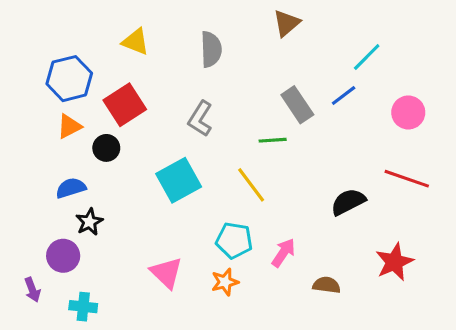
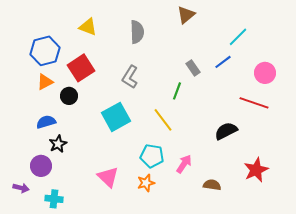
gray rectangle: (297, 105) -> (193, 68), size x0.7
green line: (273, 140) -> (177, 91), turned -66
red line: (407, 179) -> (254, 103), moved
purple arrow: (32, 290) -> (21, 188), turned -56

